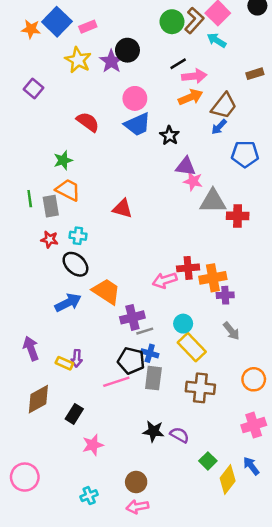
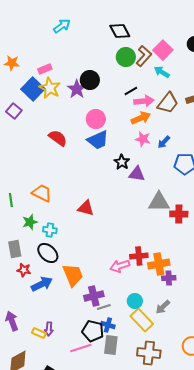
blue square: (57, 22) -> (33, 89), moved
pink rectangle: (88, 27) -> (45, 69), moved
brown trapezoid: (224, 106) -> (168, 103), moved
black star: (170, 136) -> (122, 162), moved
green star: (63, 160) -> (30, 222), moved
pink star: (193, 181) -> (143, 139), moved
gray rectangle: (51, 206) -> (15, 249), moved
red star: (49, 239) -> (24, 270), moved
orange trapezoid: (106, 291) -> (73, 275), turned 35
gray arrow: (231, 331) -> (163, 307), moved, turned 84

